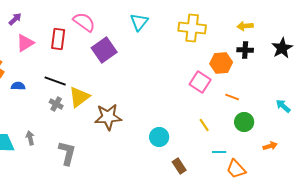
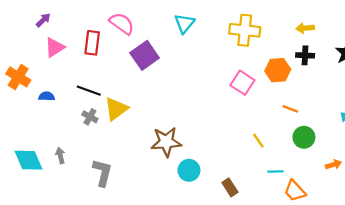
pink square: (200, 82) -> (242, 83), moved
brown star: (108, 117) -> (166, 142), moved
cyan circle: (159, 137) -> (189, 170), moved

